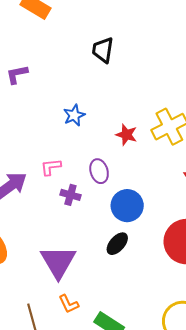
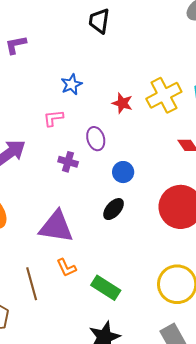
pink L-shape: (51, 167) -> (53, 118), moved
blue circle: (127, 206) -> (123, 172), size x0.7
purple triangle: (58, 262) -> (56, 227), turned -51

